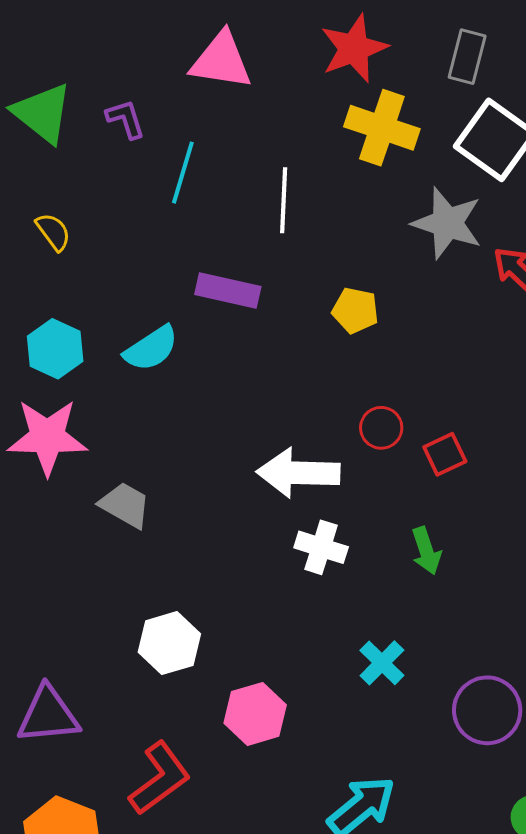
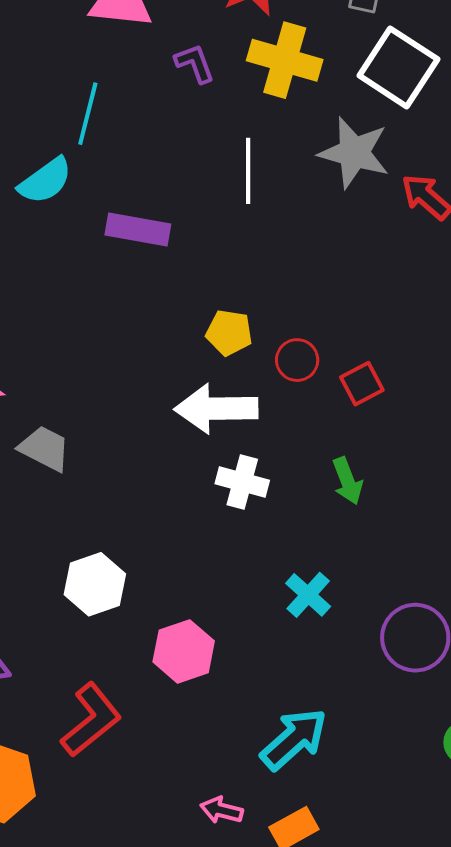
purple L-shape: (126, 119) -> (195, 63), moved
white line: (284, 200) -> (248, 171), moved
yellow pentagon: (355, 310) -> (229, 333), moved
cyan semicircle: (151, 348) -> (45, 181), moved

